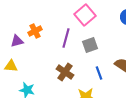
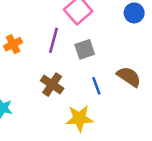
orange cross: (35, 31) -> (13, 44), moved

